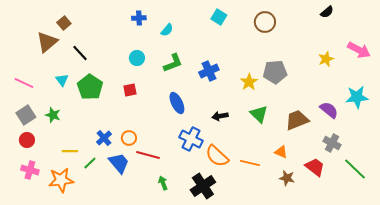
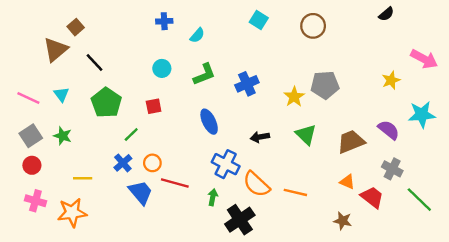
yellow star: (326, 59) -> (391, 80), moved
cyan triangle: (62, 80) -> (61, 94), moved
orange triangle: (281, 152) -> (347, 182), moved
green line: (90, 163) -> (131, 135), moved
brown star: (287, 178) -> (343, 221), moved
green arrow: (163, 183) -> (213, 197), moved, turned 32

